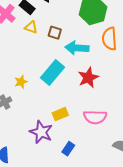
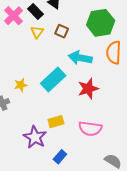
yellow triangle: (31, 27) -> (37, 32), turned 40
brown square: (55, 33) -> (62, 31), moved

